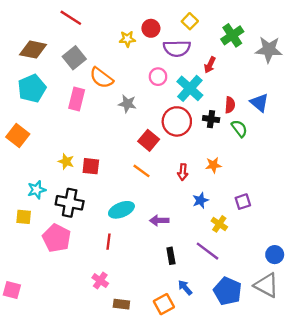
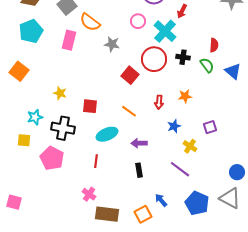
blue triangle: (259, 103) -> (233, 71), moved
red semicircle: (230, 105) -> (214, 45), moved
red square: (91, 166) -> (90, 106), moved
orange line: (141, 171) -> (129, 111), moved
black rectangle: (171, 256) -> (139, 170), moved
brown rectangle: (121, 304) -> (107, 214), size x1.6

